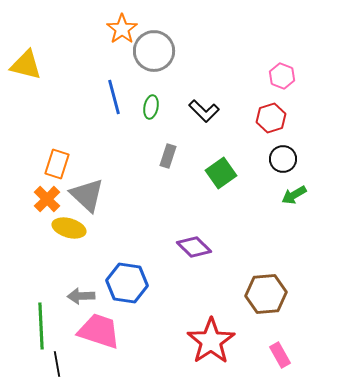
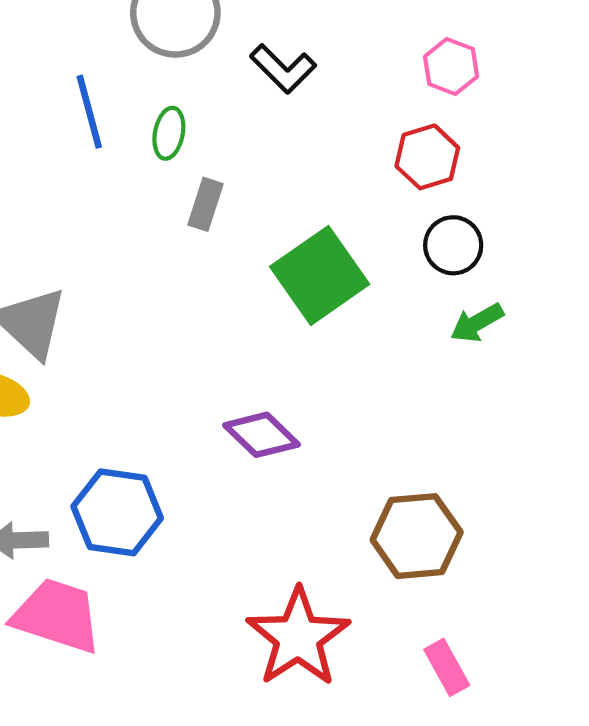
black L-shape: (204, 111) -> (283, 69), moved
gray rectangle: (168, 156) -> (206, 204), moved
green square: (221, 173) -> (320, 275), size x1.4

